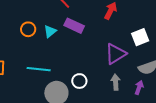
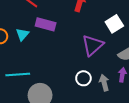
white circle: (79, 81) -> (83, 78), moved
gray arrow: (116, 82) -> (104, 83), moved

